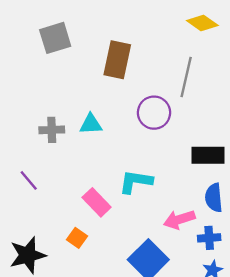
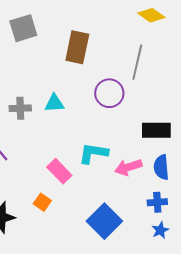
pink arrow: (179, 220) -> (128, 167), moved

